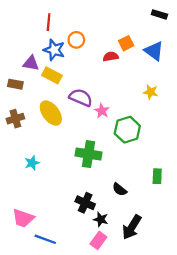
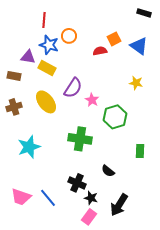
purple semicircle: (81, 98) -> (73, 88), turned 100
cyan star: (32, 163) -> (29, 147), size x1.6
green rectangle: (157, 176) -> (140, 151), moved
blue line: (45, 239) -> (48, 198), moved, turned 30

